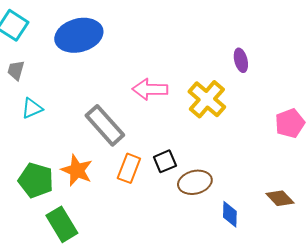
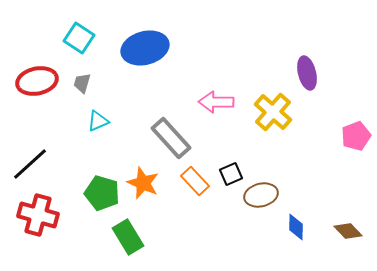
purple ellipse: (241, 60) -> (307, 73), size x1.4
orange rectangle: (129, 168) -> (195, 181), turned -64
brown diamond: (280, 198) -> (348, 231), moved

